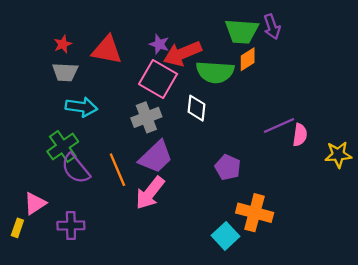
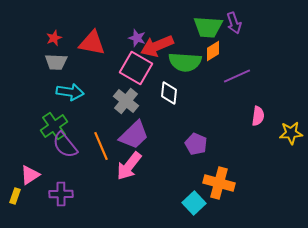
gray cross: (146, 117) -> (126, 101), turned -30
purple line: (279, 126) -> (237, 76), moved

